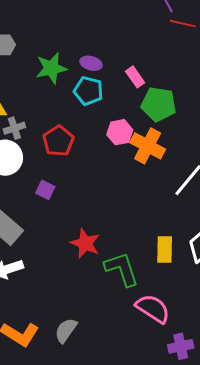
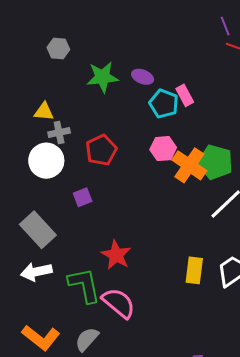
cyan pentagon: (88, 91) -> (164, 104), moved
green pentagon: (159, 104) -> (215, 162), moved
purple square: (45, 190) -> (83, 197), turned 36
green L-shape: (122, 269) -> (84, 285), moved
pink semicircle: (153, 308) -> (119, 303), moved

